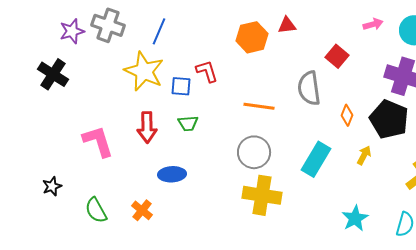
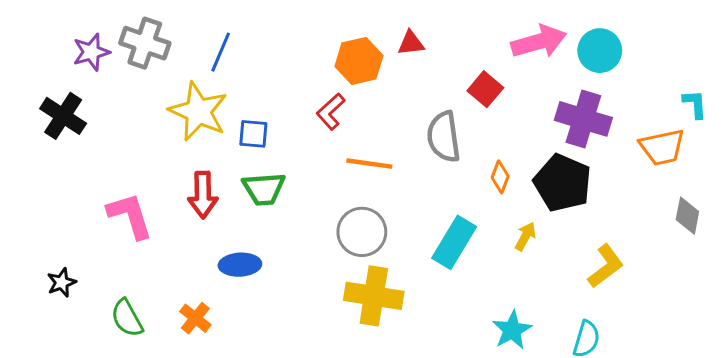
pink arrow: (373, 24) -> (539, 42), size x1.8
red L-shape: (207, 71) -> (331, 112), moved, turned -115
green trapezoid: (188, 123) -> (264, 189), size x1.4

